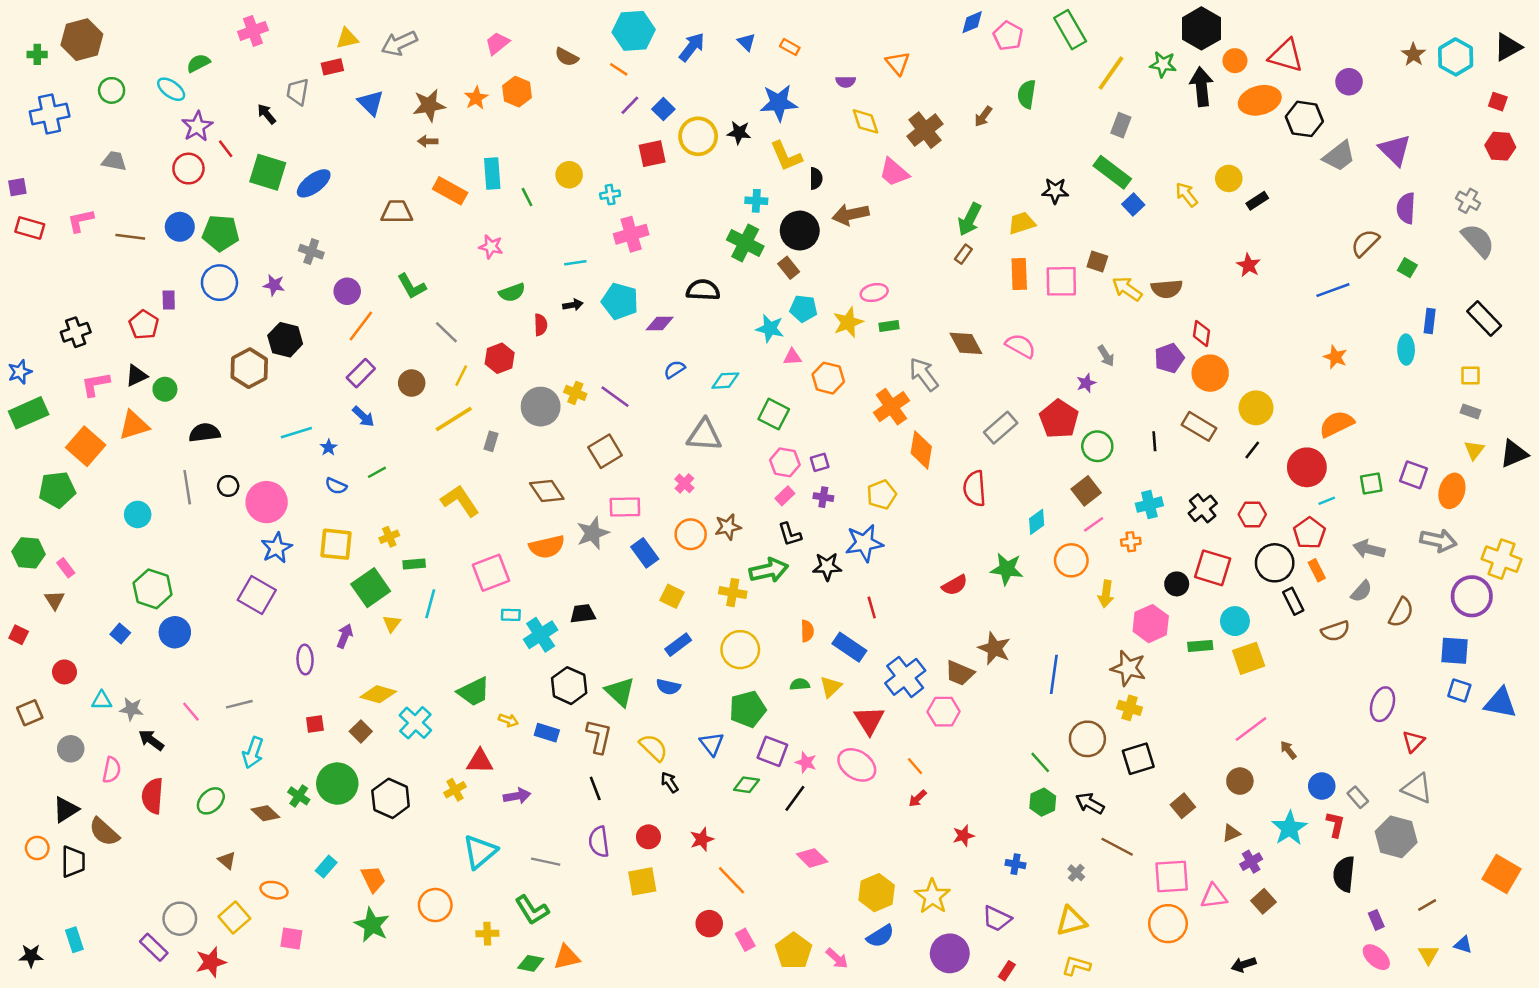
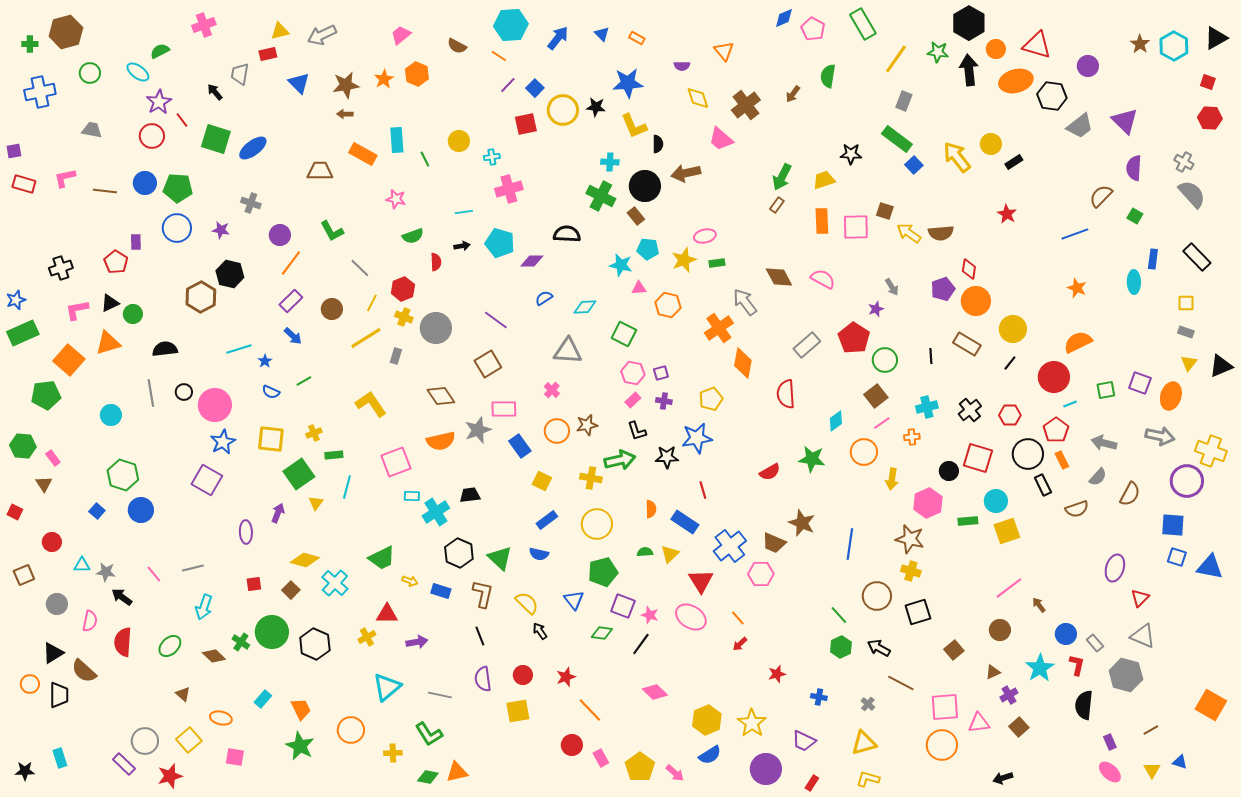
yellow arrow: (1187, 195) -> (957, 157), size x1.5
yellow cross: (575, 393) -> (404, 317), moved

